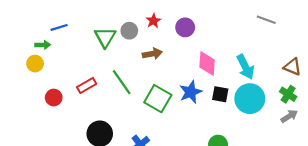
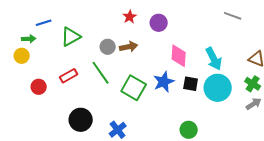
gray circle: (129, 31) -> (108, 47), moved
green triangle: (105, 37) -> (71, 37), moved, turned 30

